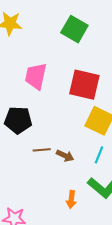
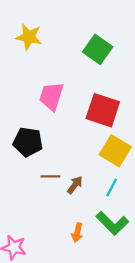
brown arrow: (65, 156) -> (75, 185), turned -84

